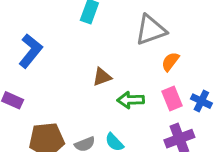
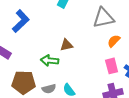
green arrow: (131, 100) -> (50, 60), moved

